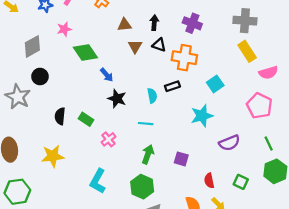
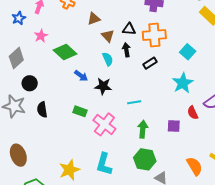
black arrow: (154, 23) -> (126, 50), moved
blue arrow: (107, 75) -> (81, 76), moved
cyan semicircle: (152, 96) -> (108, 59), moved
black semicircle: (60, 116) -> (42, 110), moved
pink cross: (108, 139) -> (104, 124), size x1.6
yellow star: (53, 156) -> (69, 170), moved
red semicircle: (209, 181) -> (193, 113), moved

